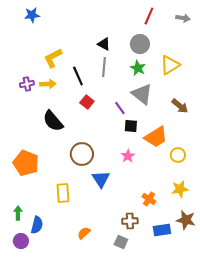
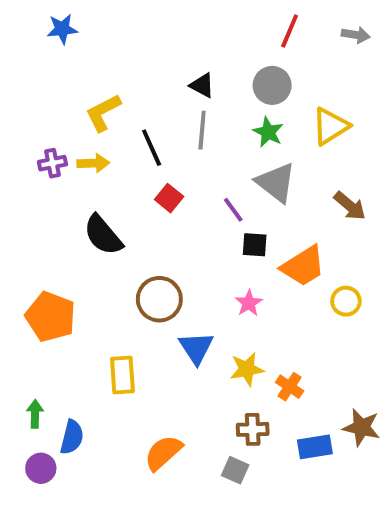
yellow star: (180, 189) -> (247, 369), moved
orange semicircle: (84, 233) -> (163, 453), size x1.5

